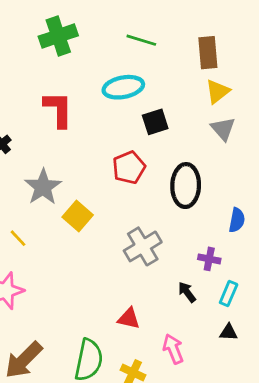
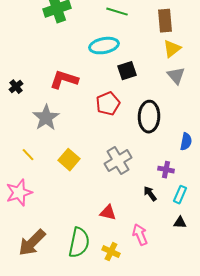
red L-shape: (58, 109) -> (64, 80), moved, turned -72
yellow square: (78, 216) -> (69, 160), moved

